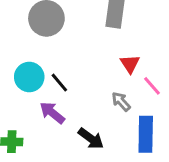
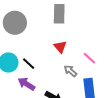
red triangle: (130, 64) -> (60, 47), moved

